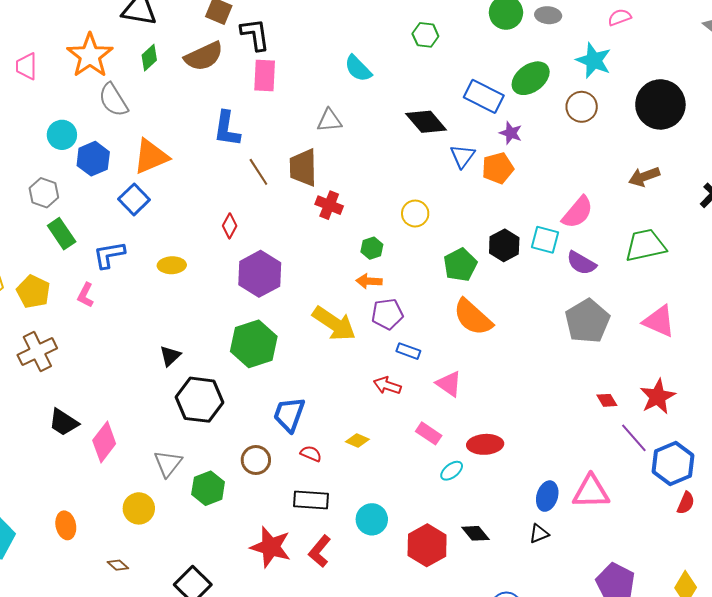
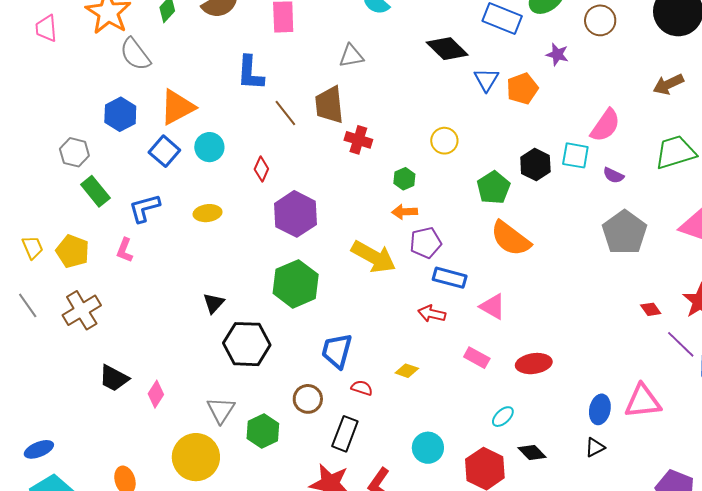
purple star: (511, 133) -> (557, 54), moved
cyan circle: (62, 135) -> (209, 147), moved
purple semicircle: (581, 263) -> (613, 175), size x0.7
blue rectangle: (408, 351) -> (450, 278), size x1.4
pink diamond: (104, 442) -> (156, 394), size x0.7
cyan ellipse: (452, 471) -> (503, 417), moved
black rectangle: (311, 500) -> (345, 434), moved, turned -68
yellow circle: (139, 508) -> (196, 457), size x1.5

